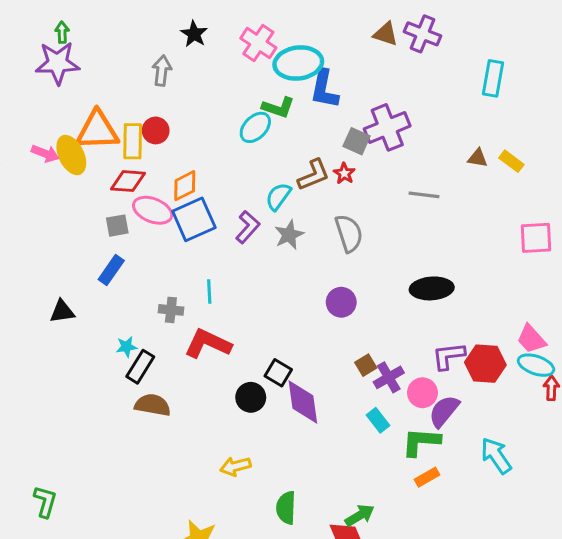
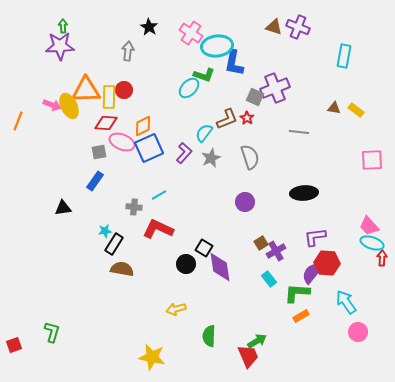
cyan line: (209, 292) -> (159, 195), turned 63
red hexagon: (485, 364) -> (327, 263), moved
pink circle: (422, 393) -> (358, 332), moved

